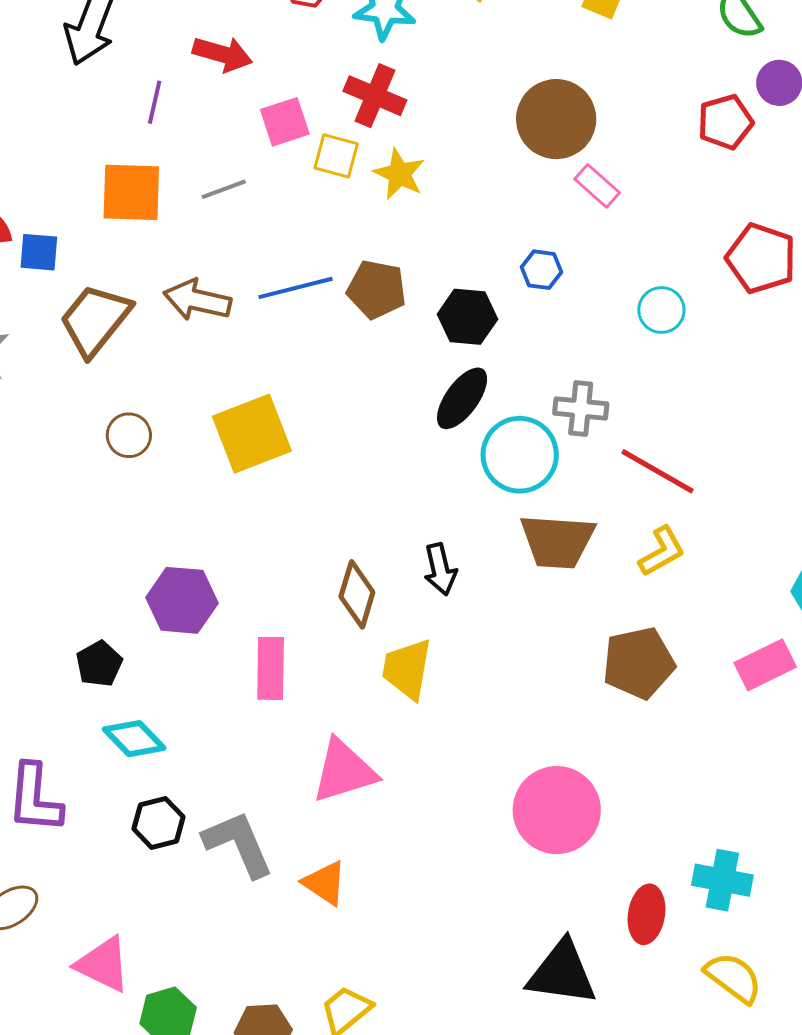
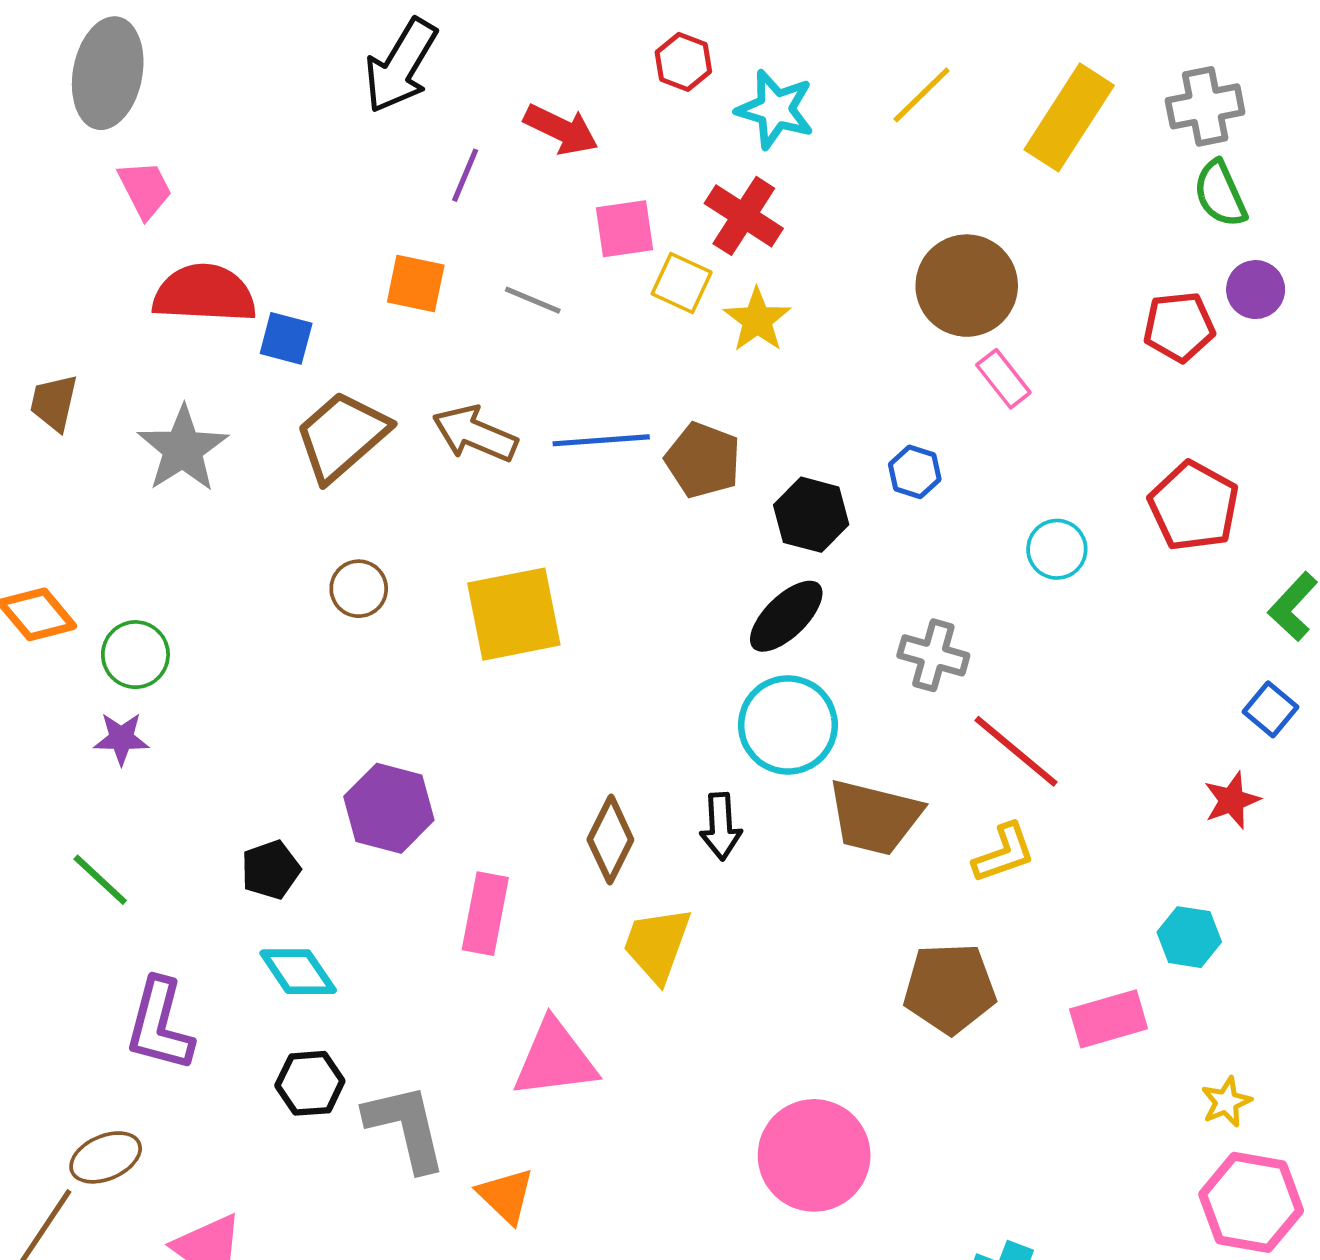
gray line: (224, 189) -> (533, 300), turned 33
orange square: (131, 192) -> (416, 284), size x0.7
cyan circle: (520, 455) -> (788, 725), moved

